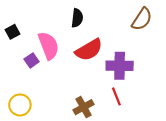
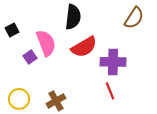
black semicircle: (77, 18) -> (73, 17), size x1.4
brown cross: (84, 107) -> (56, 101), moved

